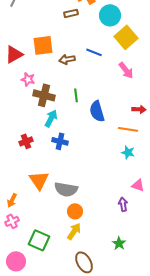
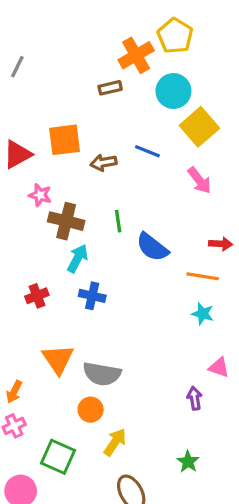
blue semicircle: (97, 111) -> (152, 247), turned -35
orange circle: (75, 211) -> (91, 410), moved

